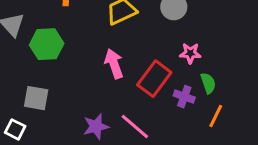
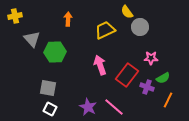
green semicircle: (208, 83) -> (163, 78), turned 80
purple star: (96, 126) -> (88, 107), turned -30
white square: (15, 129) -> (50, 109), moved

